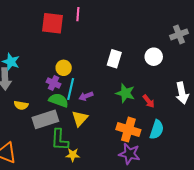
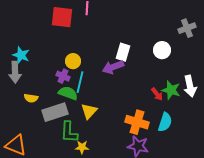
green star: (125, 93) -> (171, 90), moved
purple arrow: (86, 96) -> (113, 67), moved, size x1.5

